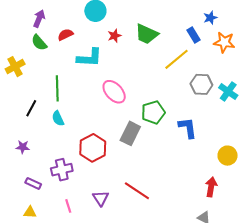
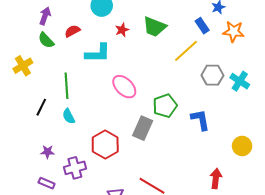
purple star: (23, 147) -> (47, 152), moved
red arrow: (211, 187) -> (216, 179), moved

